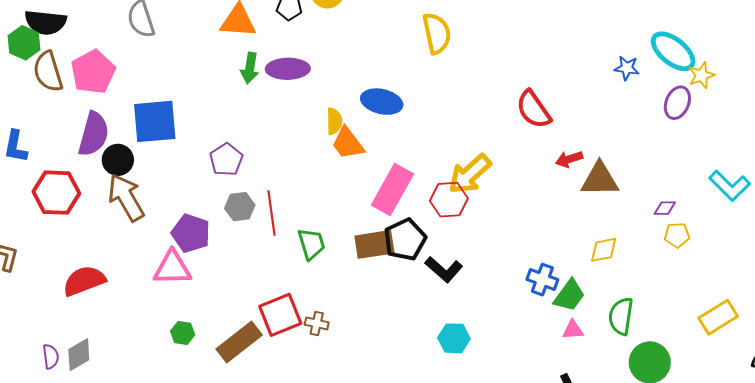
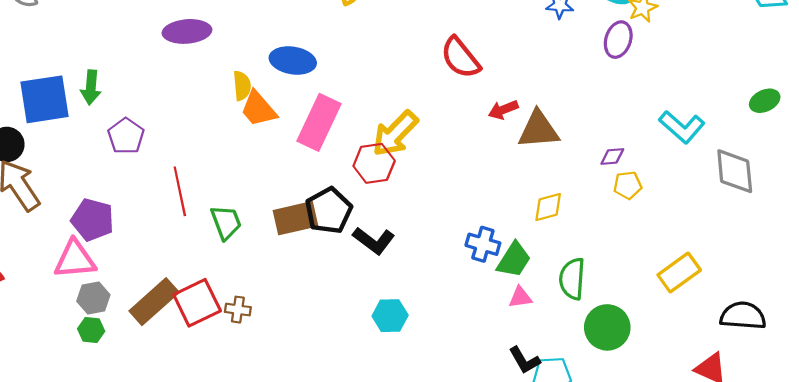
green arrow: (250, 68) -> (91, 87), moved
pink rectangle: (392, 190) -> (319, 122), moved
gray hexagon: (240, 207) -> (93, 298), moved
brown rectangle: (239, 342) -> (154, 302), moved

